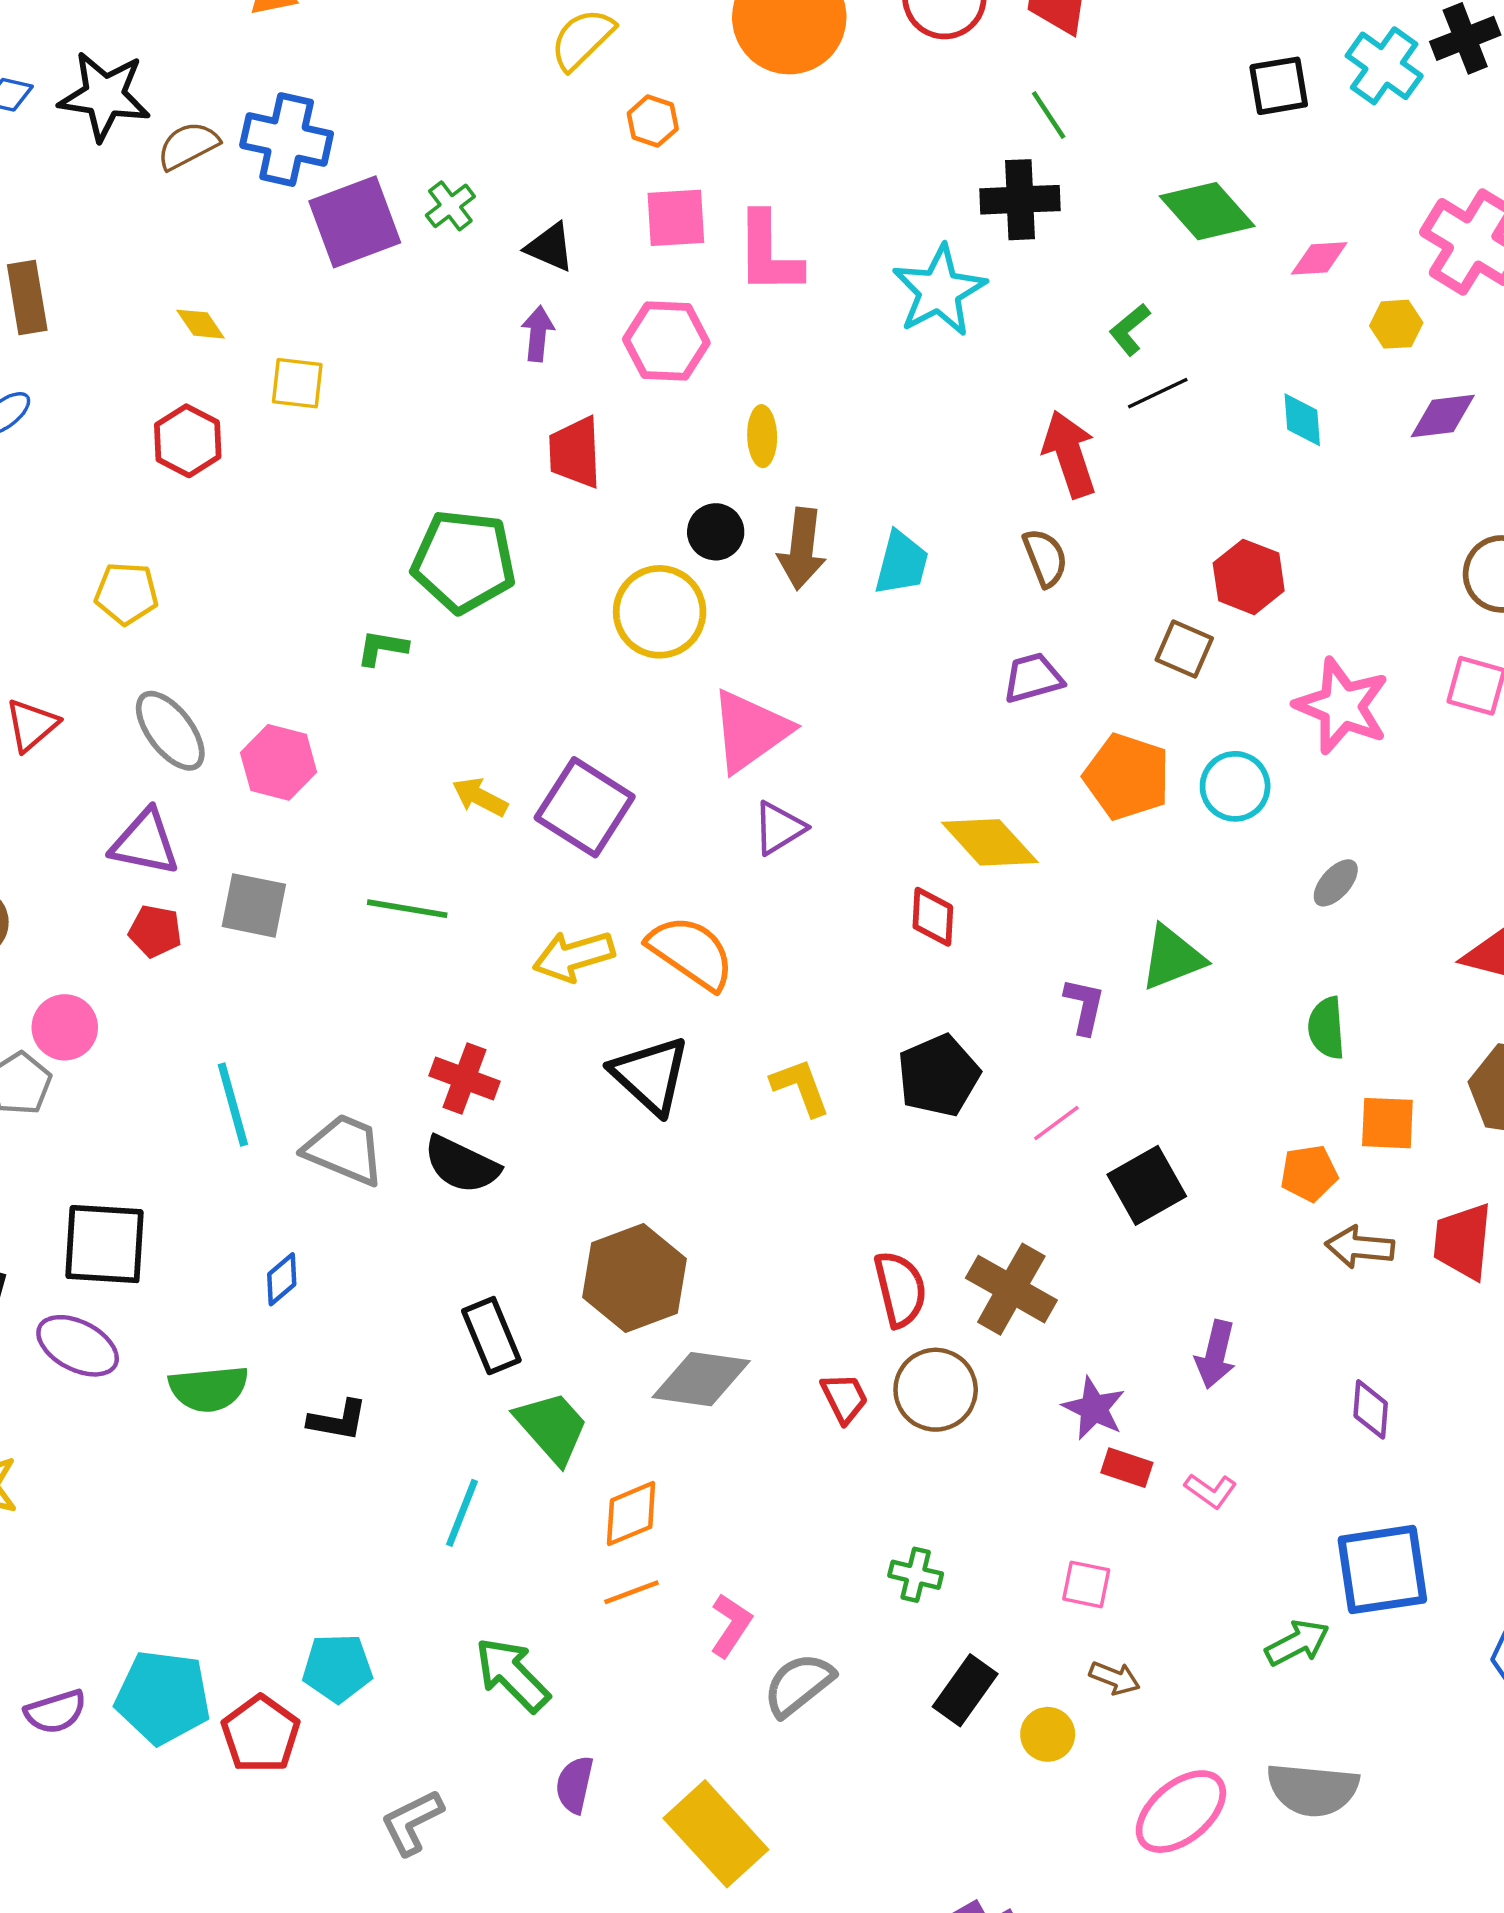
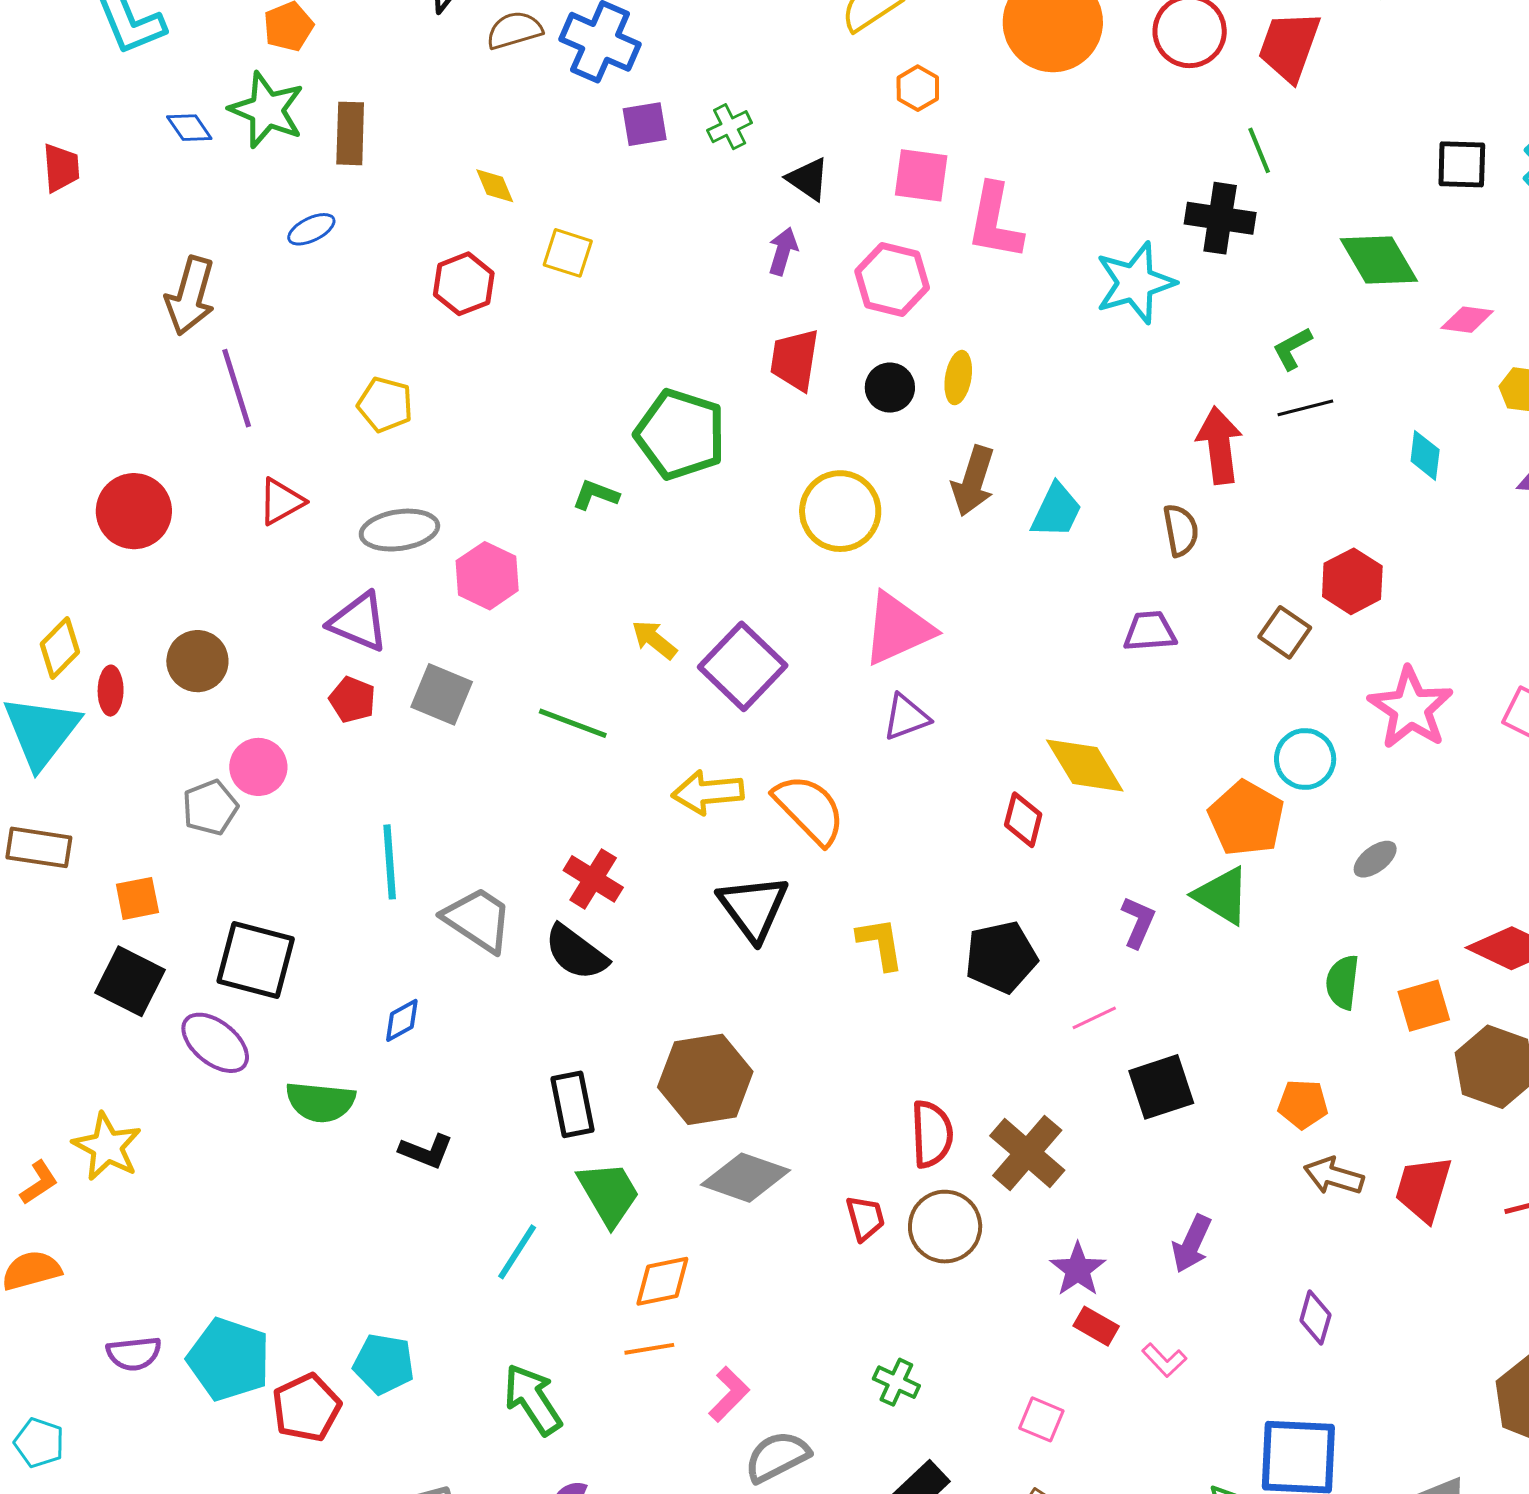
purple square: (355, 222) -> (645, 124), size x0.6
black circle: (716, 532) -> (890, 388), moved
gray ellipse: (170, 731) -> (399, 530), turned -72
orange pentagon: (1127, 777) -> (1246, 818), moved
green triangle: (1172, 958) -> (1222, 896), turned 42
orange square: (1387, 1123) -> (1424, 1006), moved, turned -30

